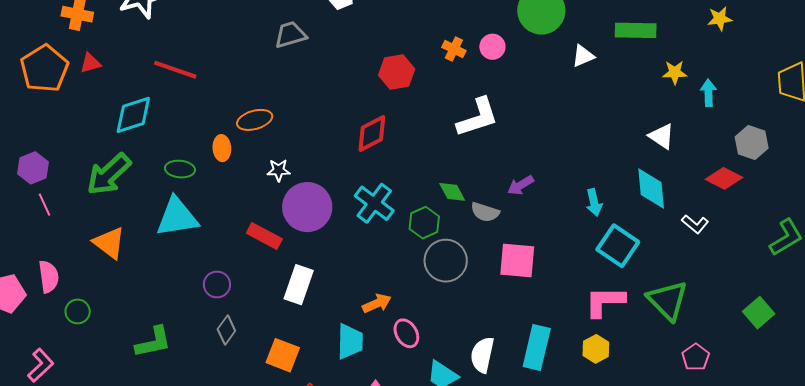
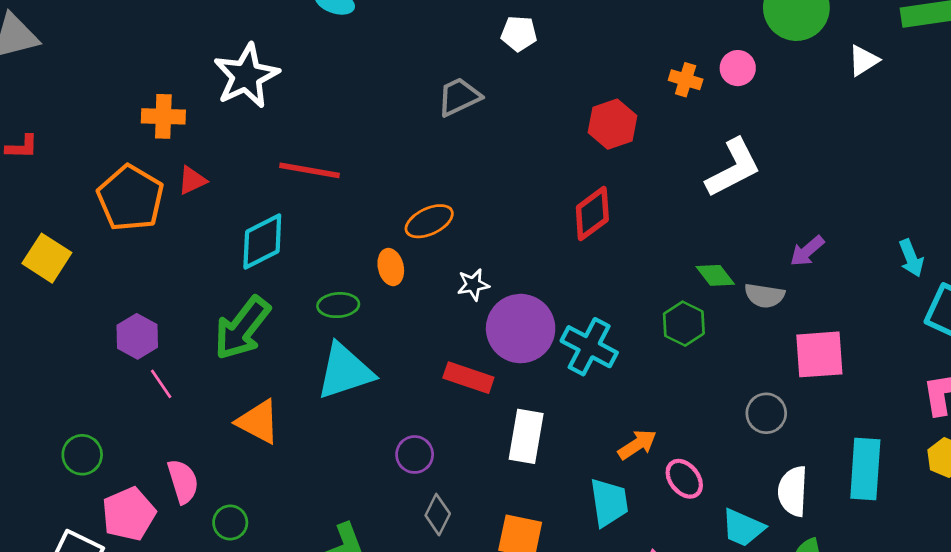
cyan cross: (374, 203) -> (589, 347), moved
gray circle: (446, 261) -> (766, 413), moved, size x0.7

